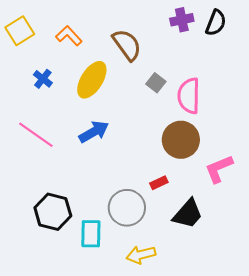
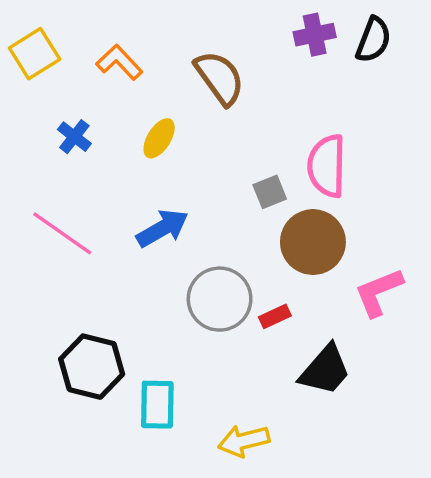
yellow ellipse: (92, 80) -> (159, 138), size x0.6
gray square: (156, 83) -> (270, 192), moved, turned 30
gray circle: (127, 208) -> (220, 299), moved

